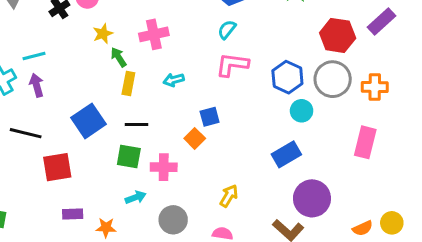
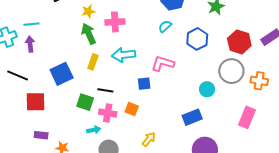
yellow star: (103, 34) -> (88, 11), moved
green arrow: (119, 57) -> (89, 34), size x1.5
pink L-shape: (232, 65) -> (163, 63), moved
blue hexagon: (287, 77) -> (197, 39), moved
cyan arrow: (174, 80) -> (124, 55), size x1.6
yellow rectangle: (128, 84) -> (93, 62), moved
black line: (137, 125) -> (105, 90), moved
orange square: (195, 138) -> (132, 109), moved, turned -32
cyan arrow: (136, 197) -> (94, 130), moved

